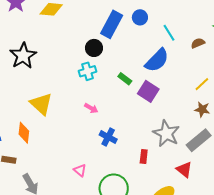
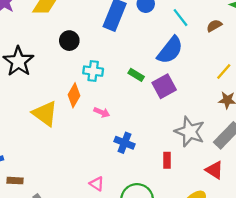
black circle: (94, 48) -> (69, 41), moved
cyan cross: (88, 71) -> (93, 71), turned 30
purple square: (148, 91) -> (164, 86), turned 35
orange diamond: (24, 133) -> (74, 95), moved, turned 30

